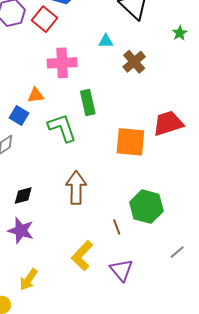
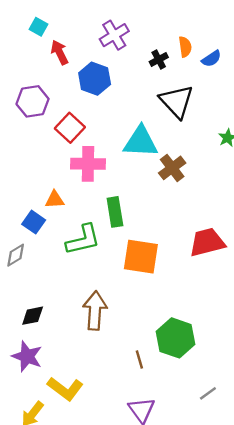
red square: (44, 19) -> (70, 128), moved
cyan triangle: (106, 41) -> (141, 142), size x2.0
green L-shape: (62, 128) -> (83, 240), turned 92
orange square: (130, 142) -> (141, 257), moved
yellow L-shape: (82, 256) -> (65, 389), moved, turned -100

